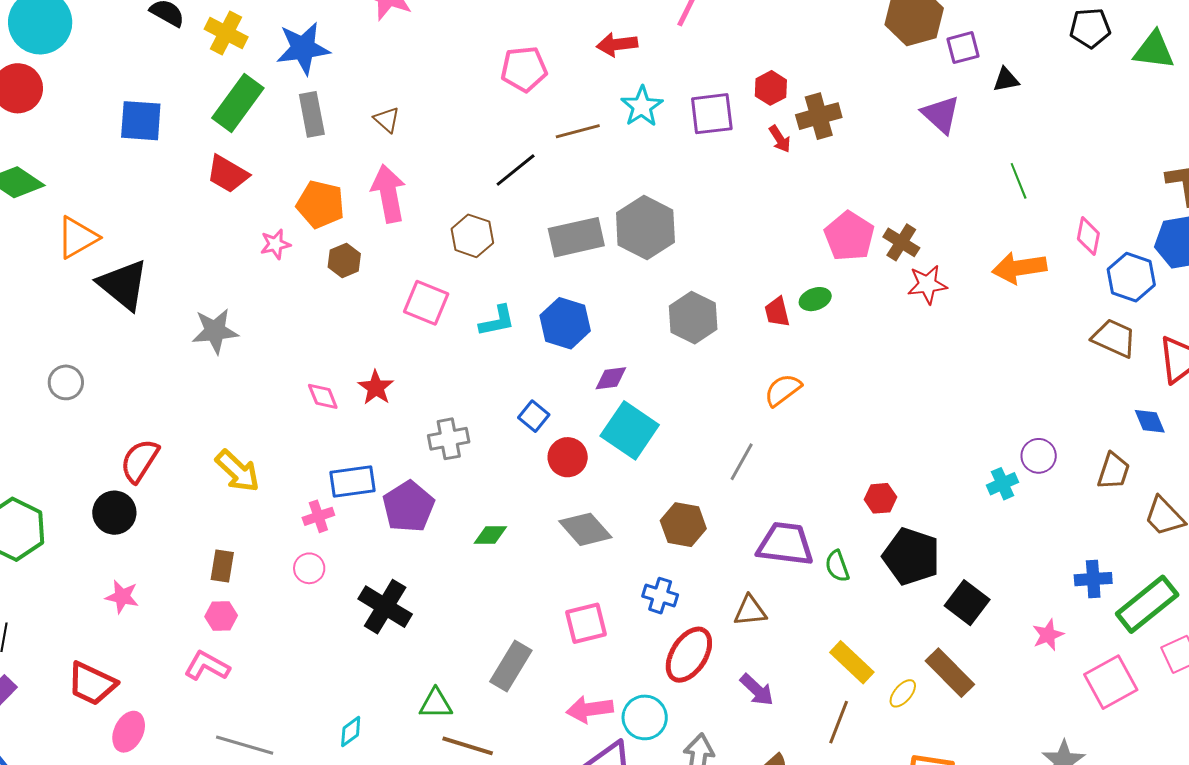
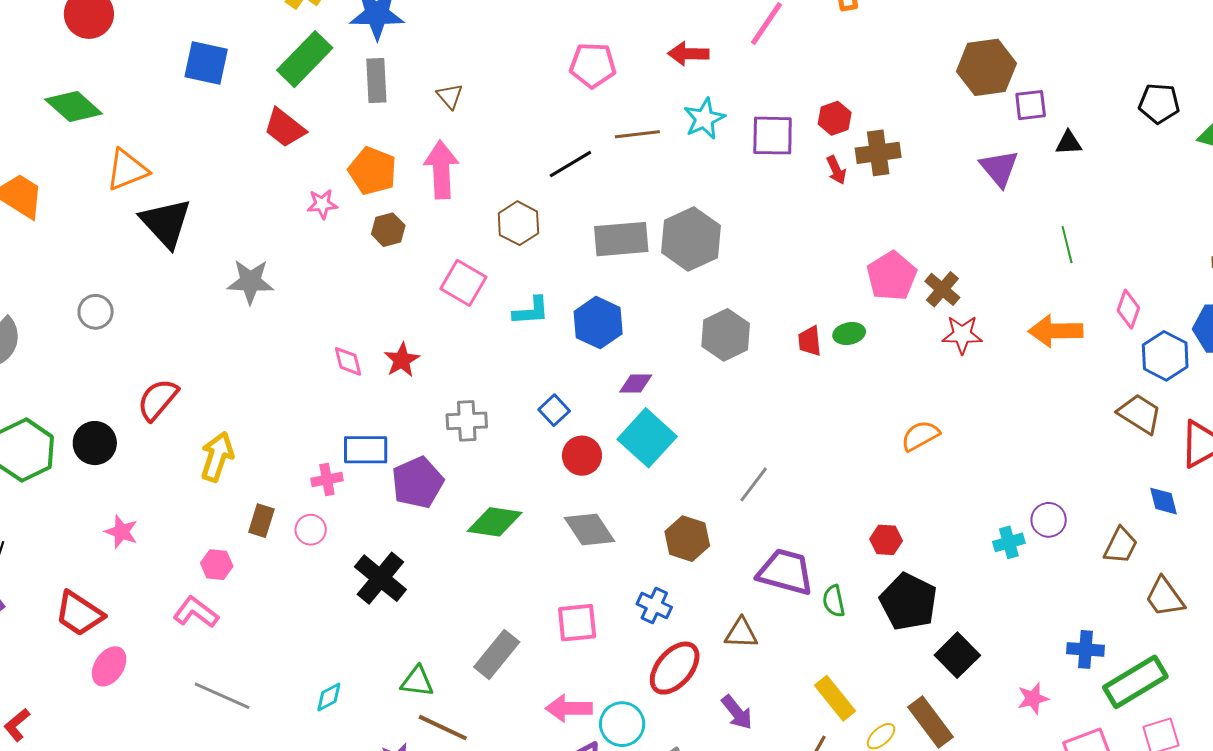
orange semicircle: (783, 390) -> (920, 436), moved
yellow arrow: (238, 471) -> (217, 457), moved, turned -123
black circle: (114, 513) -> (95, 443), moved
green diamond: (490, 535) -> (495, 522), size x1.6
brown rectangle: (222, 566) -> (261, 521), moved

